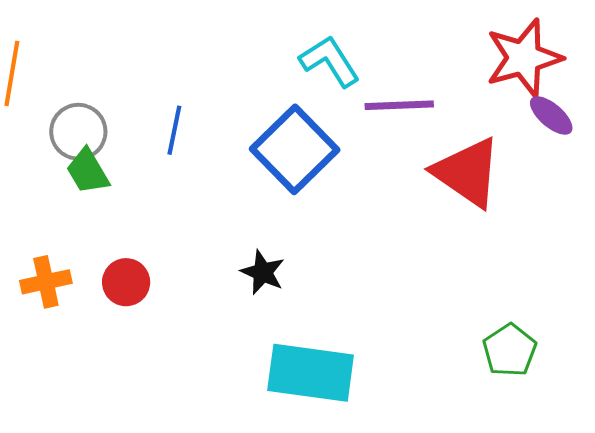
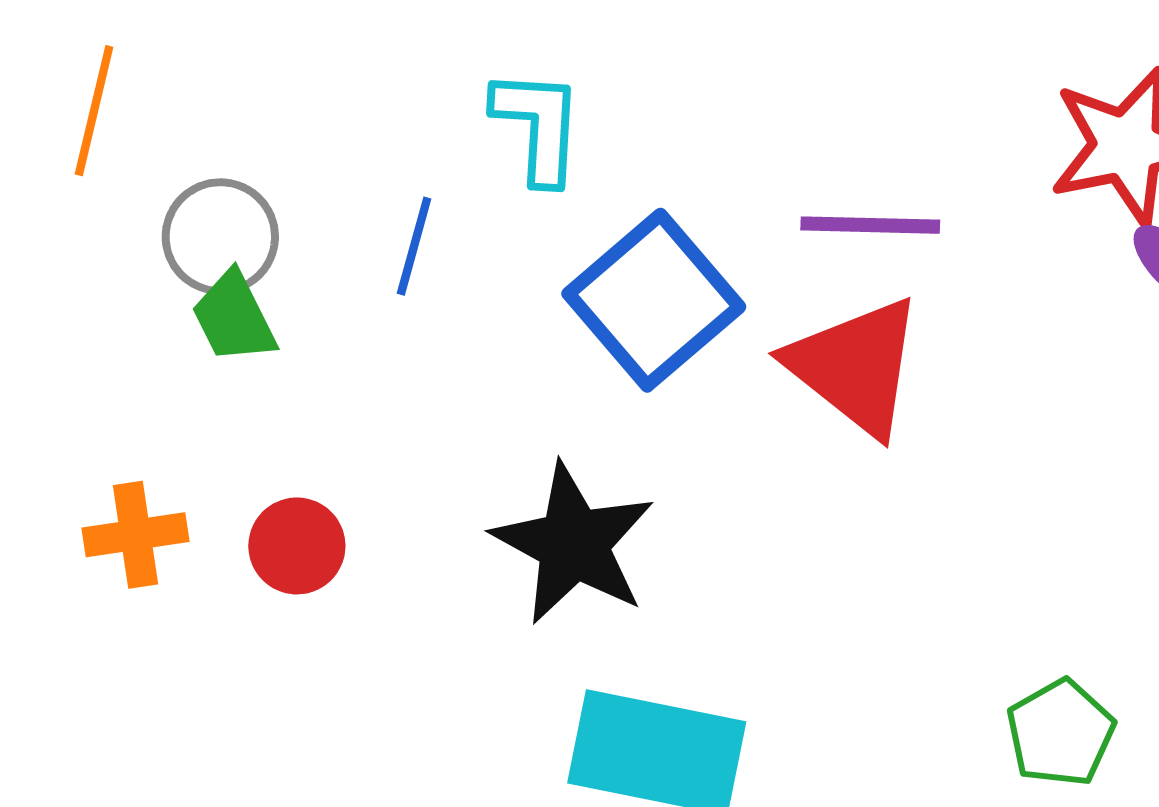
cyan L-shape: (330, 61) -> (538, 126), moved, turned 32
red triangle: (467, 172) -> (855, 366), moved
black star: (263, 272) -> (573, 544), size x1.8

